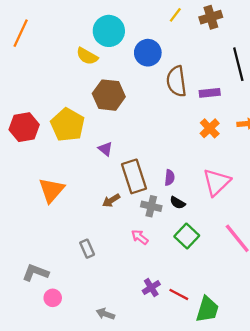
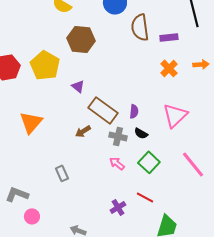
brown rectangle: (134, 176) -> (103, 110), turned -36
pink arrow: (140, 237) -> (117, 163), moved
red line: (179, 294) -> (145, 197), moved

